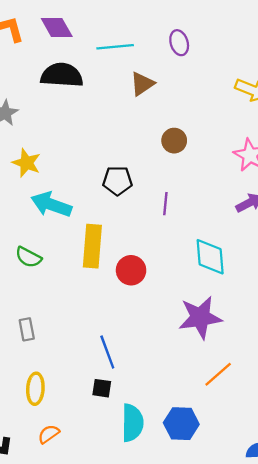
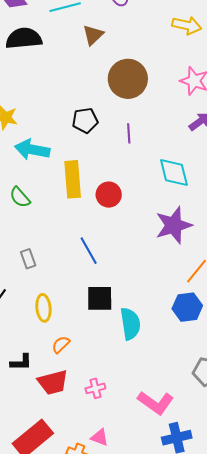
brown circle: (174, 141) -> (128, 79), size x1.8
green semicircle: (28, 257) -> (20, 197), turned 30
blue line: (107, 352) -> (89, 251), moved
black square: (102, 388) -> (100, 298), size x1.6
blue hexagon: (181, 424) -> (187, 307), moved

